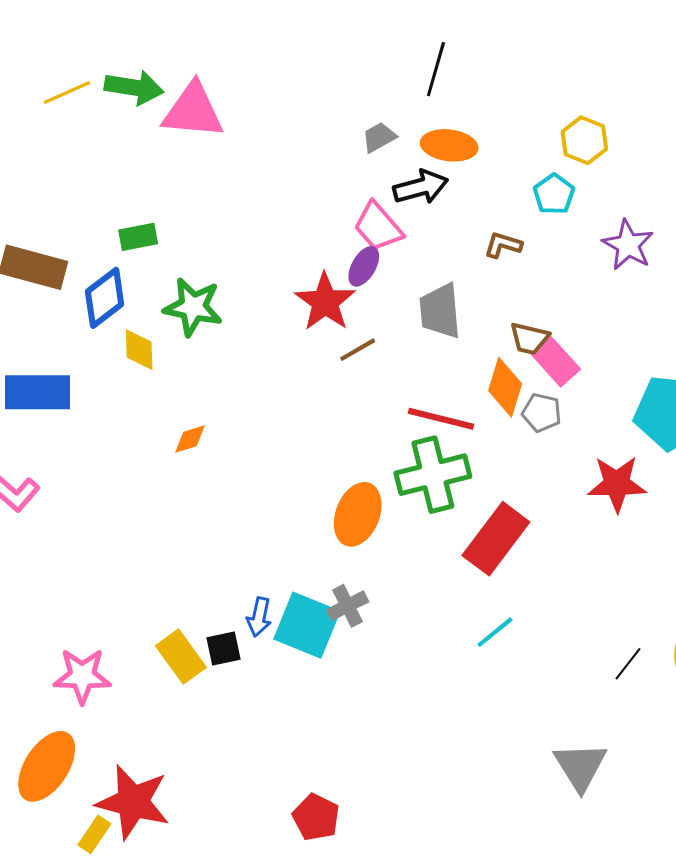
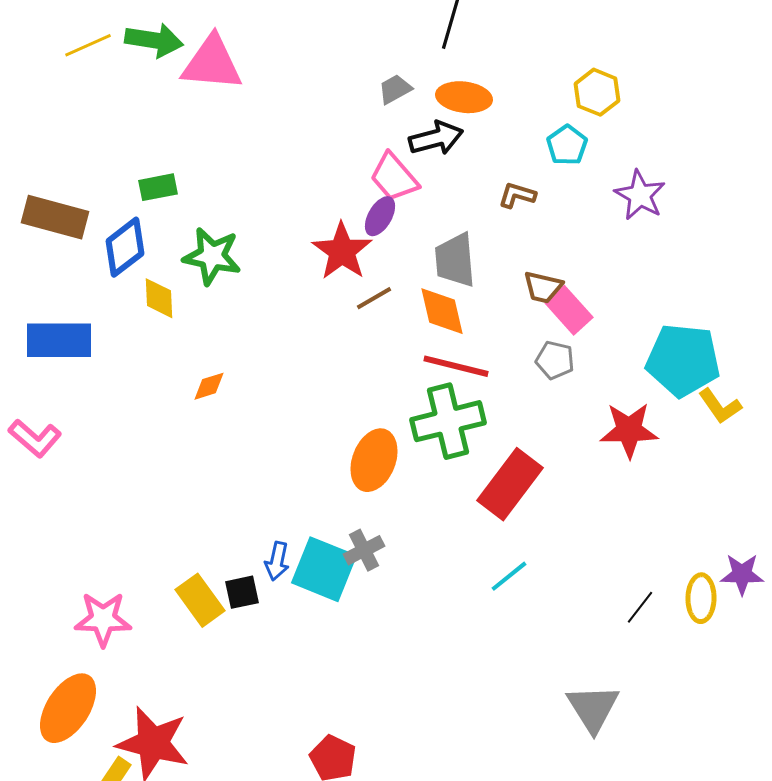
orange diamond: (505, 387) -> (442, 311), moved, turned -30

